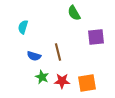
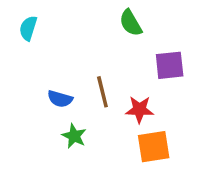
cyan semicircle: (23, 27) -> (28, 28), moved
red star: (62, 81) -> (139, 109), moved

